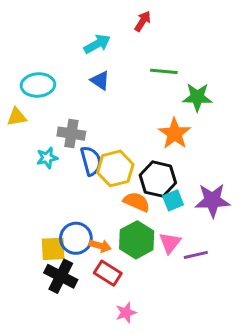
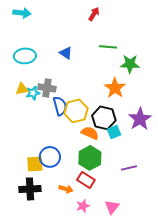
cyan arrow: (97, 44) -> (22, 13), moved, turned 36
yellow triangle: (17, 117) -> (22, 89), moved
cyan star: (47, 158) -> (33, 93), moved
purple star: (212, 200) -> (140, 119), moved, turned -30
pink triangle: (170, 243) -> (112, 207), moved
orange arrow: (100, 246) -> (66, 189), moved
red rectangle: (108, 273) -> (86, 180), moved
black cross: (61, 276) -> (30, 189), moved, turned -30

